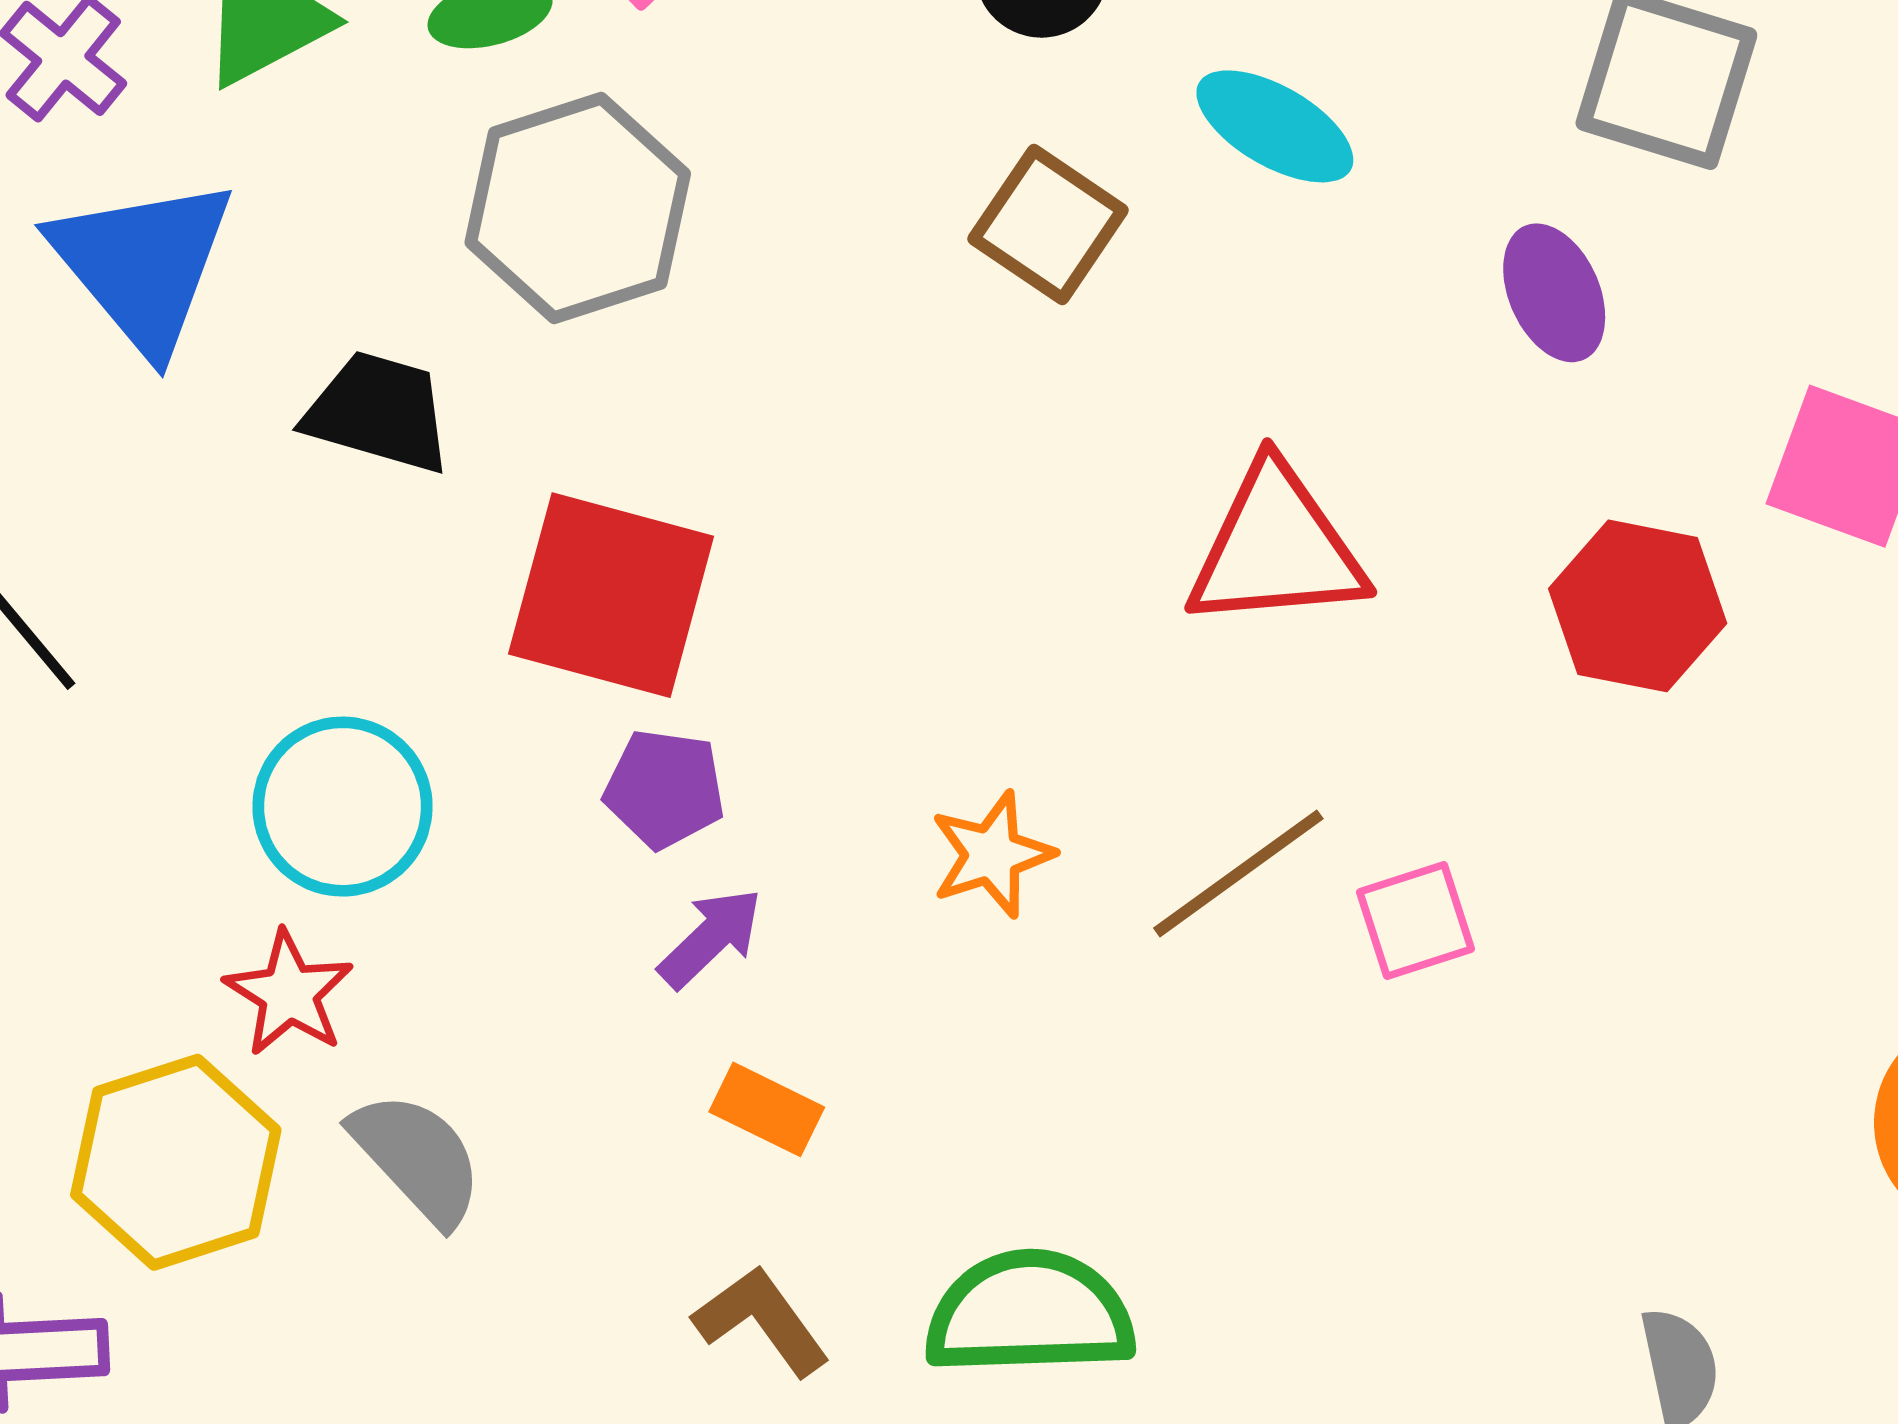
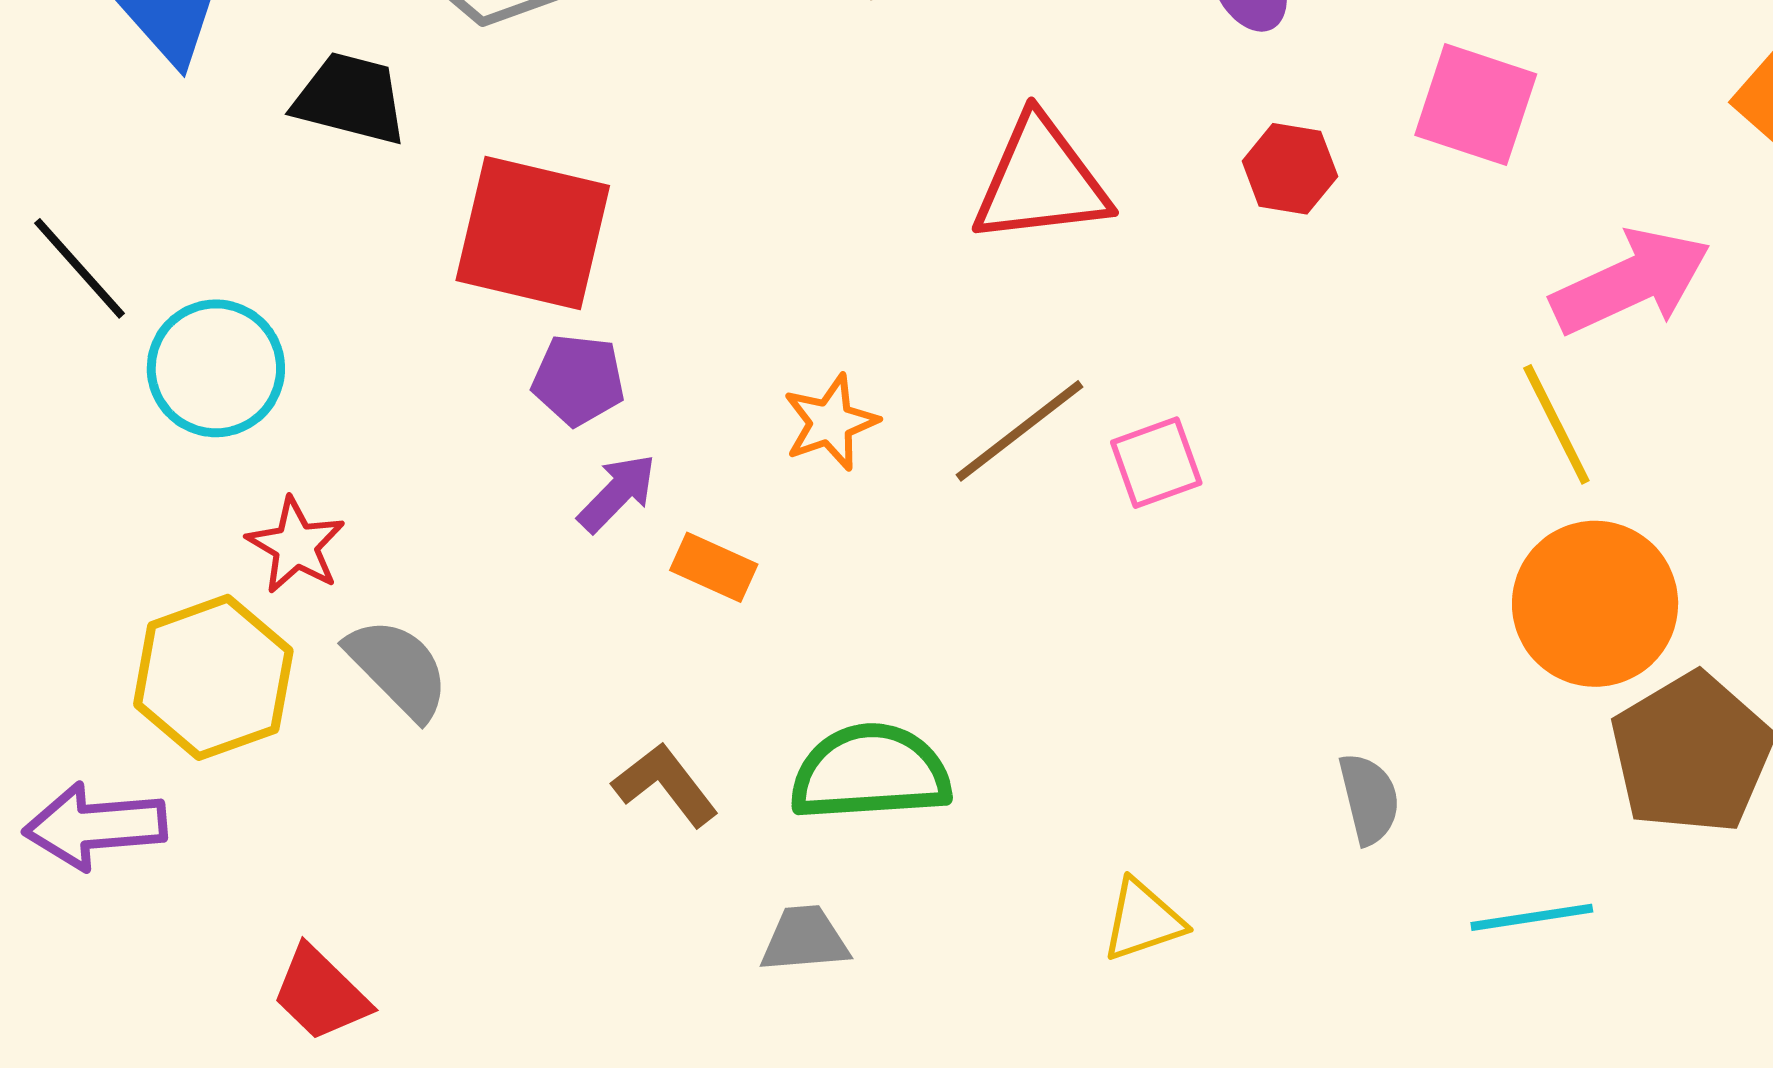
red hexagon: (1638, 606) -> (1290, 169), moved, size x0.7
cyan circle: (343, 807) -> (216, 368), moved
orange rectangle: (767, 1109) -> (714, 567), moved

